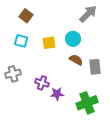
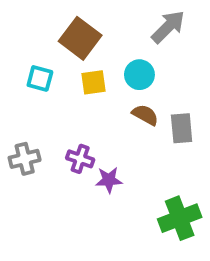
brown square: (26, 16) -> (80, 38), moved, size x1.5
gray cross: (13, 74) -> (25, 159), moved
green cross: (87, 103) -> (180, 218), moved

